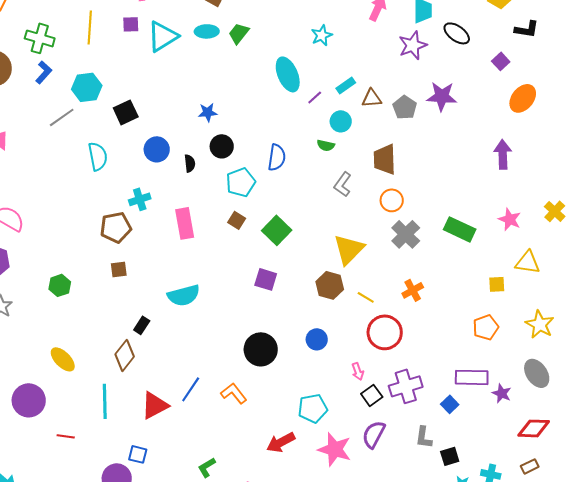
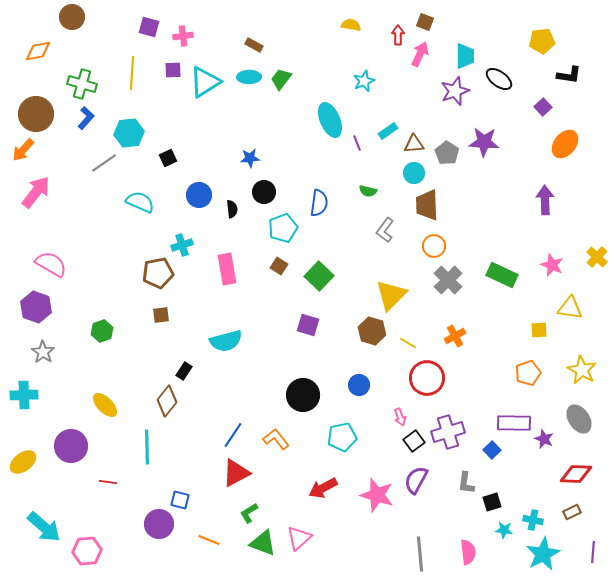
purple line: (315, 97) -> (357, 143), turned -70
black square: (126, 112) -> (168, 158), size x0.7
cyan circle: (341, 121) -> (414, 173), moved
cyan semicircle: (98, 156) -> (140, 202), turned -56
red triangle: (155, 405) -> (236, 473), moved
cyan pentagon: (313, 408) -> (342, 437), moved

